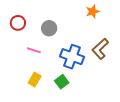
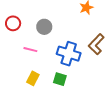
green square: (62, 82) -> (60, 79), turned -32

